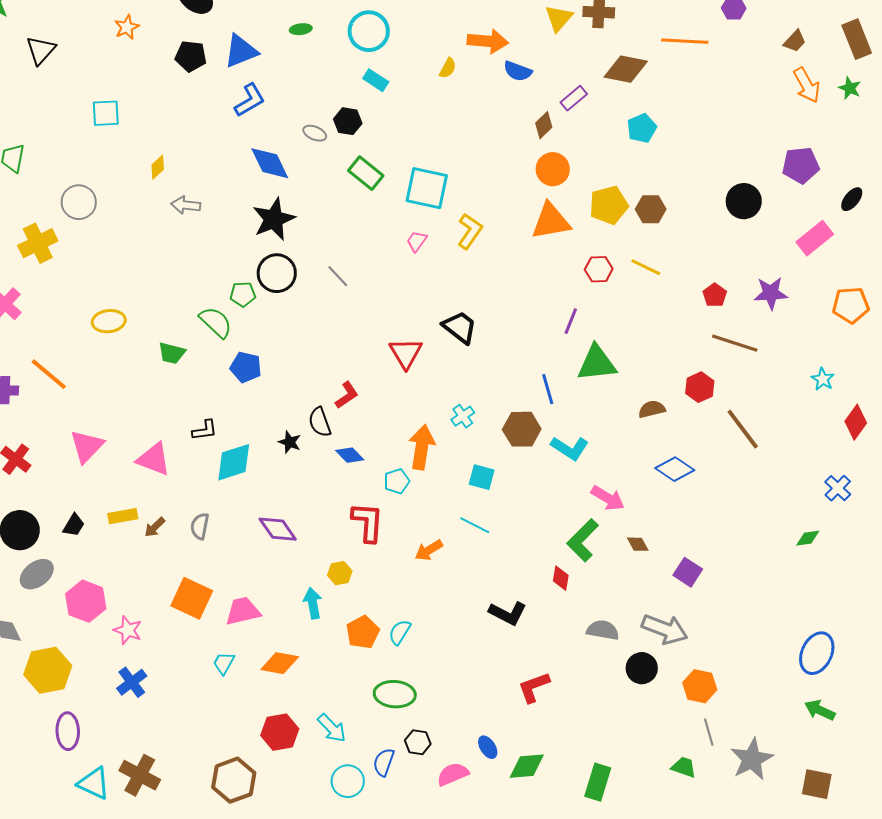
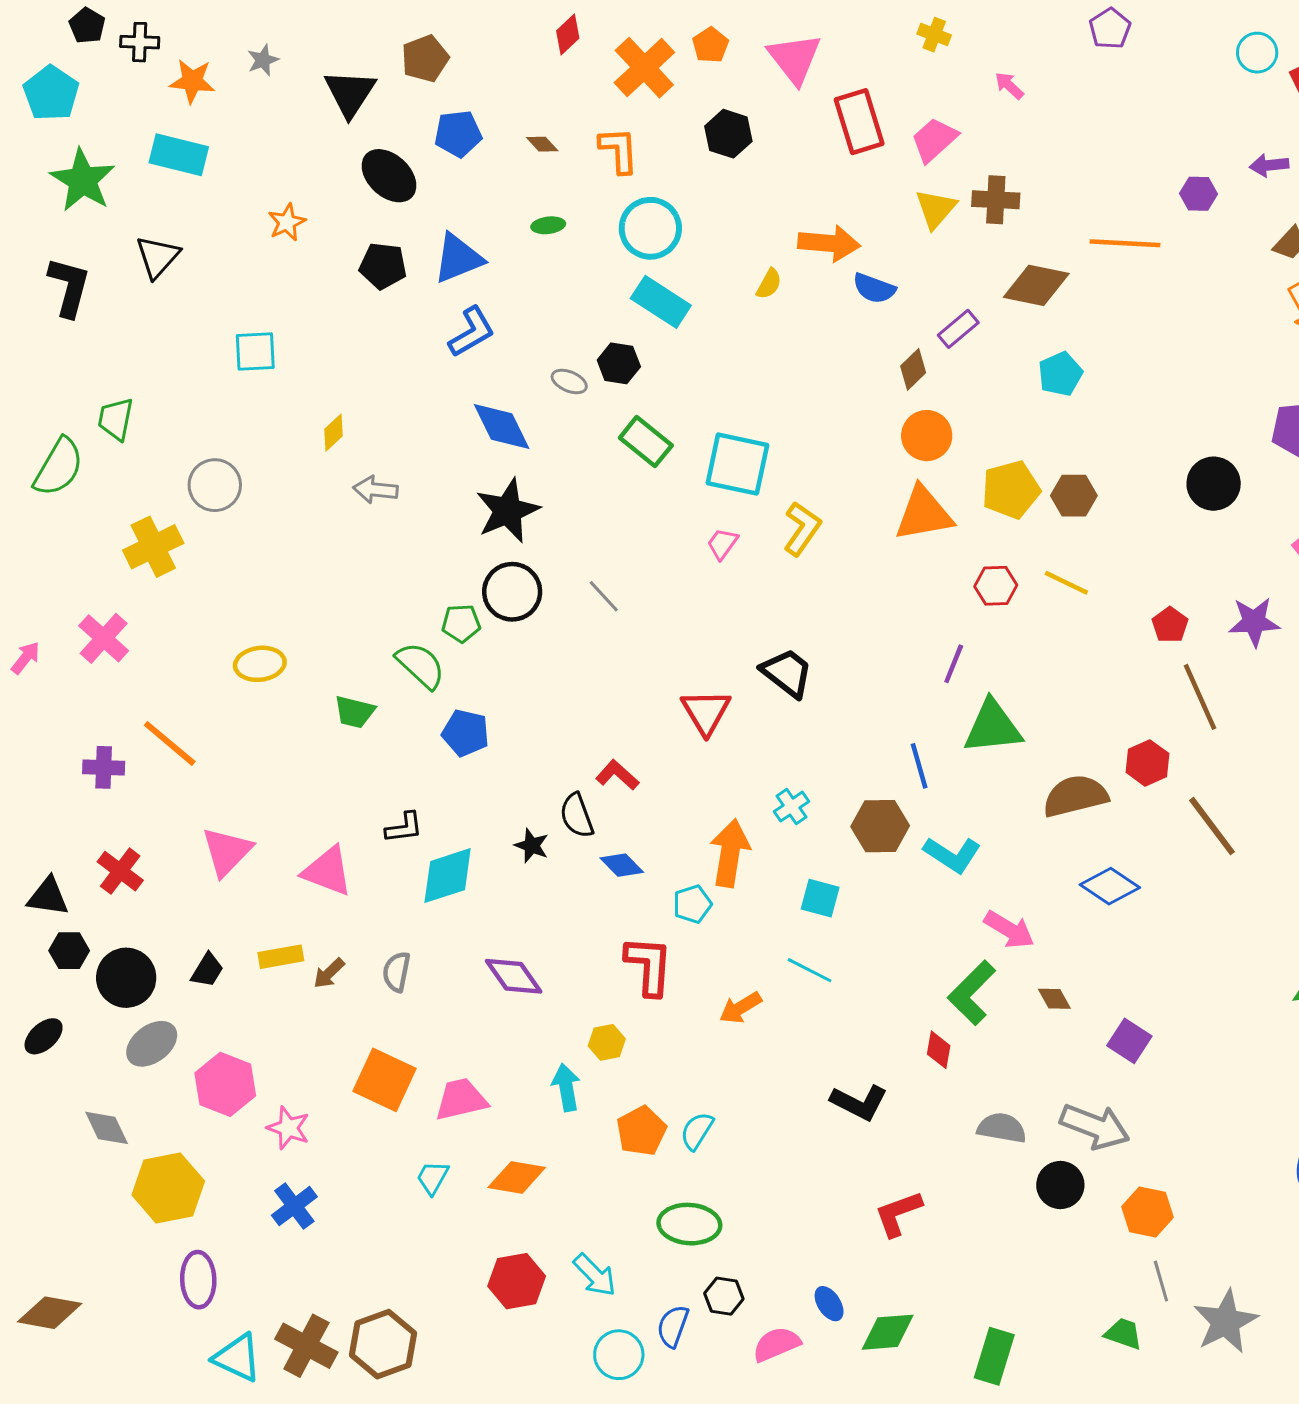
cyan rectangle: (376, 80) -> (661, 302), size x1.5
brown line: (735, 343) -> (1200, 697), turned 48
red L-shape: (347, 395) -> (617, 775), turned -104
brown semicircle: (652, 409) -> (1075, 796), size x1.6
brown hexagon: (234, 780) -> (383, 1344), moved

